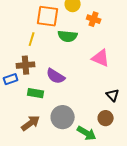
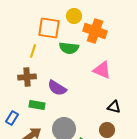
orange cross: (94, 19) -> (95, 31), size x1.6
blue rectangle: (11, 79) -> (12, 118), moved, turned -40
black triangle: (113, 95) -> (114, 107), turned -32

